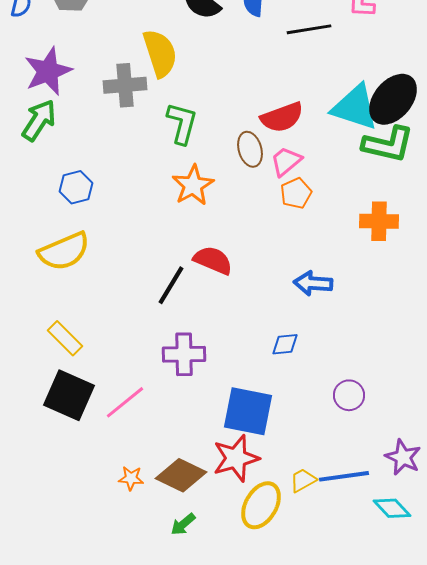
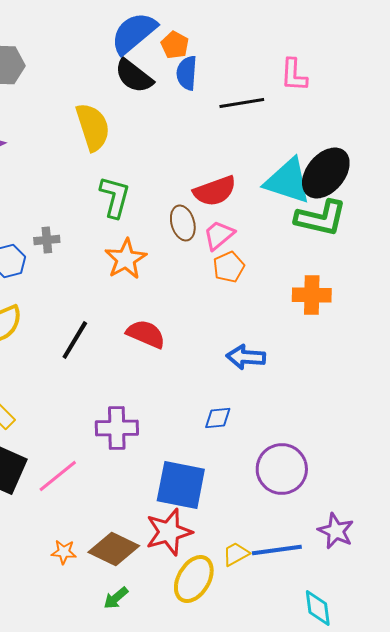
gray cross: (125, 85) -> (47, 240), moved, size x0.6
black line: (171, 285) -> (75, 340), moved
purple circle: (349, 395) -> (282, 469), size x1.6
cyan diamond: (392, 508) -> (318, 608), moved, turned 36

